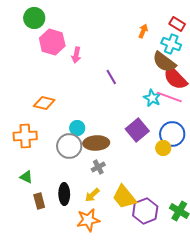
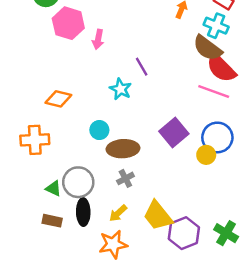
cyan star: (152, 98) -> (120, 89), moved
gray circle: (69, 146) -> (78, 182), moved
green triangle: (26, 177) -> (53, 188), moved
brown rectangle: (39, 201) -> (52, 221), turned -63

